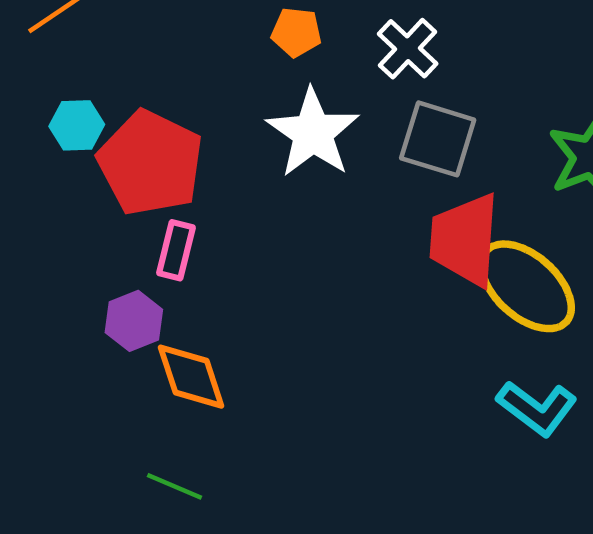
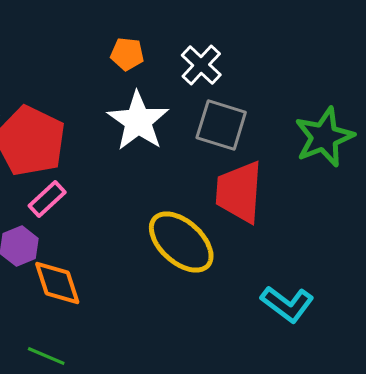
pink rectangle: (176, 250) -> (47, 199), turned 33
yellow ellipse: (526, 286) -> (181, 242), moved

